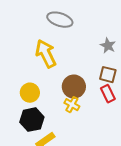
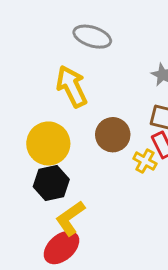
yellow circle: (30, 93) -> (48, 143), size x1.5
yellow cross: (72, 105) -> (145, 161), moved

